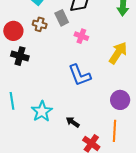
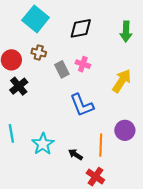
gray rectangle: (62, 18) -> (62, 69), moved
black cross: (20, 56) -> (19, 86), turned 36
orange line: (115, 131) -> (101, 145), moved

